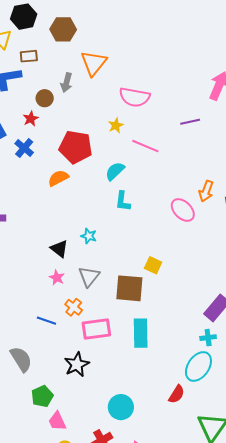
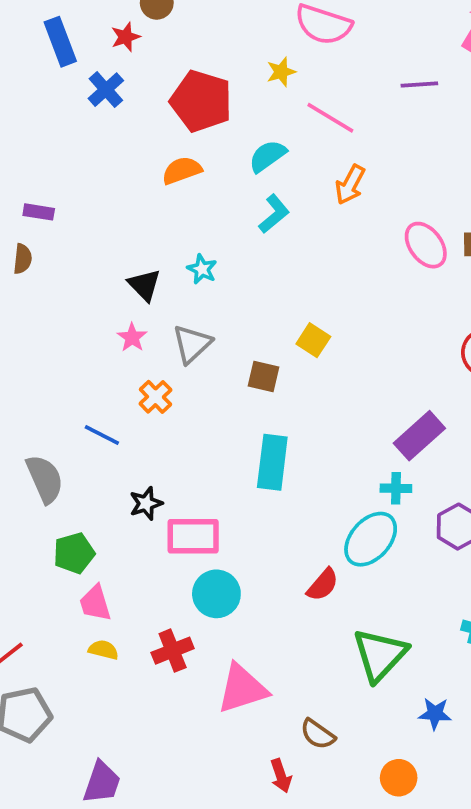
orange semicircle: (58, 178) -> (182, 170), moved
orange arrow: (206, 191) -> (350, 185), moved
cyan L-shape: (123, 201) -> (274, 214), turned -145
pink ellipse: (183, 210) -> (426, 245), moved
brown square: (129, 288) -> (263, 376), size x0.6
blue line: (46, 321) -> (102, 435), moved
pink rectangle: (96, 329) -> (193, 536), moved
black star: (77, 364) -> (146, 503), size x0.7

